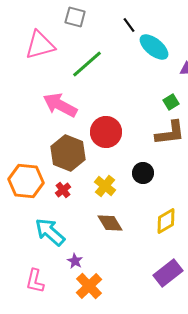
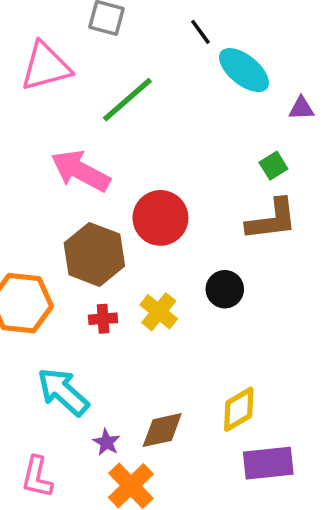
red cross: (63, 190) -> (103, 319), moved, turned 35
yellow diamond: (166, 221) -> (239, 409), moved
brown diamond: (110, 223) -> (162, 430), moved, turned -72
purple rectangle: (168, 273) -> (268, 463), turned 32

